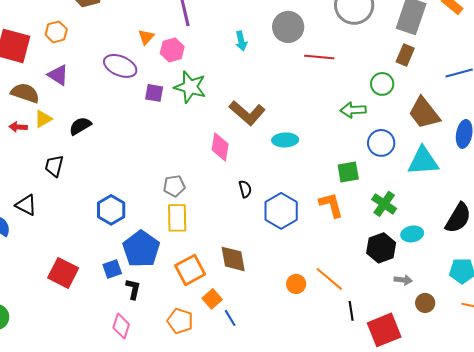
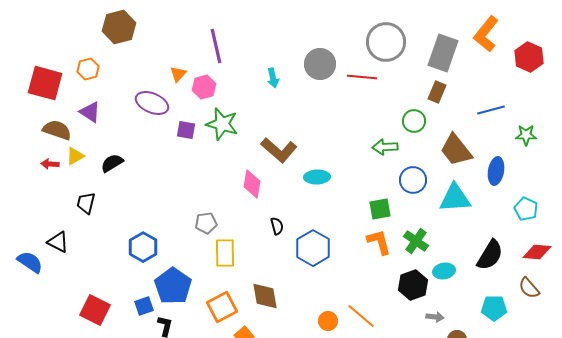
red line: (319, 57) -> (362, 77), moved
orange L-shape: (331, 205) -> (379, 242), moved
yellow rectangle: (177, 218) -> (225, 253), moved

